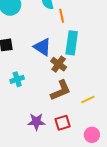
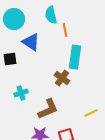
blue triangle: (42, 47) -> (31, 42), moved
brown L-shape: (61, 90) -> (48, 109), moved

